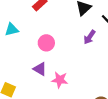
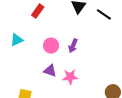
purple arrow: (90, 37) -> (73, 46), moved

